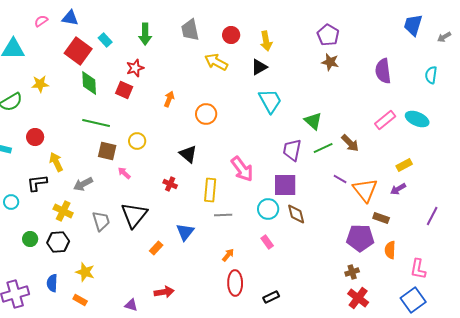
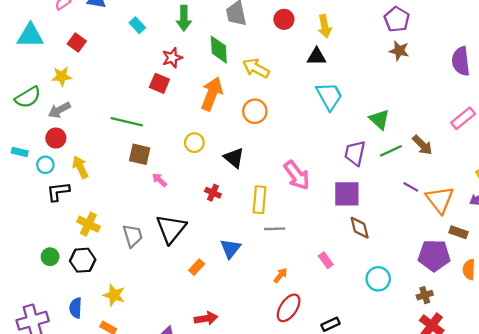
red square: (78, 51) -> (77, 43), moved, size x0.6
yellow arrow: (216, 62) -> (256, 68), moved
black triangle: (259, 67) -> (317, 57), turned 30
green diamond: (89, 83) -> (219, 50), moved
orange arrow: (169, 99) -> (212, 94), size x1.8
yellow circle: (137, 141) -> (194, 143), moved
gray arrow: (83, 184) -> (59, 110), moved
cyan circle: (11, 202) -> (45, 165), moved
cyan circle: (268, 209) -> (378, 279), moved
red ellipse: (235, 283) -> (289, 308), turned 35

